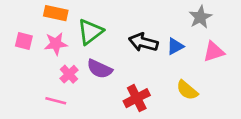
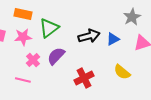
black arrow: (143, 42) -> (89, 36), turned 150
purple semicircle: (100, 69) -> (56, 56), turned 108

